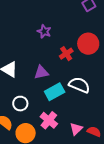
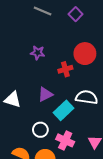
red cross: (66, 54) -> (65, 69), turned 32
white circle: (20, 104) -> (40, 130), moved

